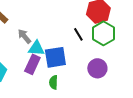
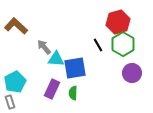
purple rectangle: (32, 64) -> (52, 89), moved
purple circle: (97, 68) -> (132, 73), moved

